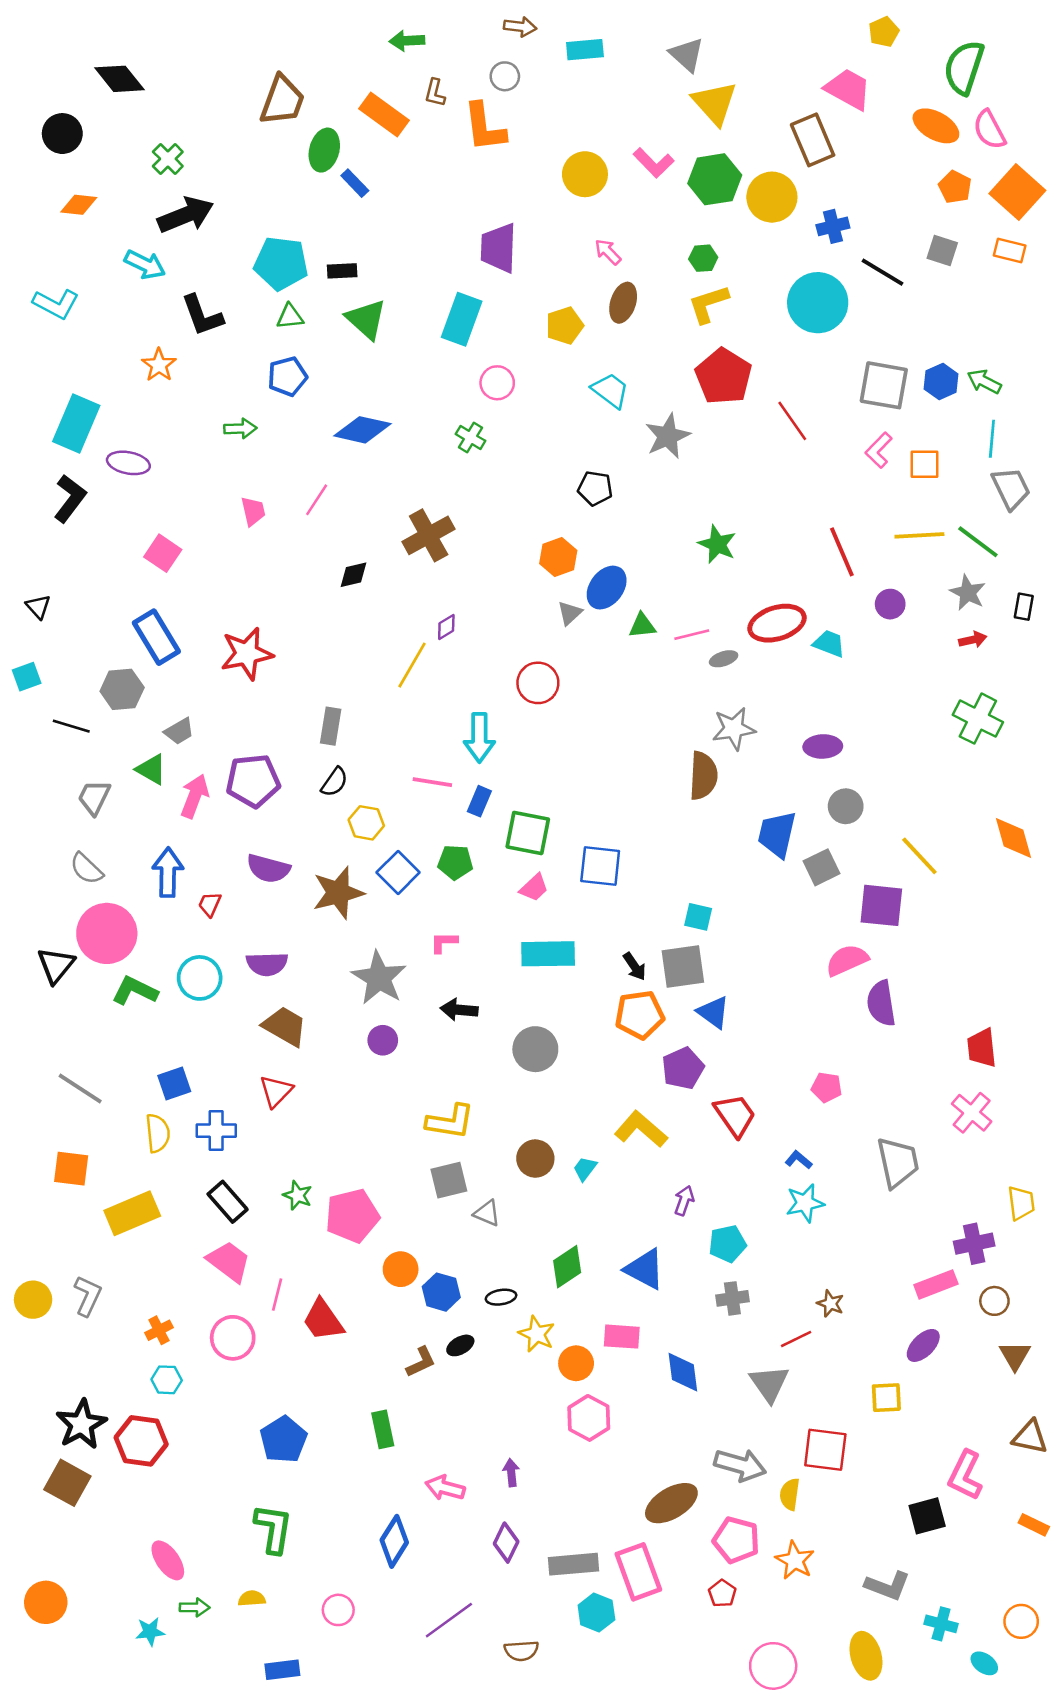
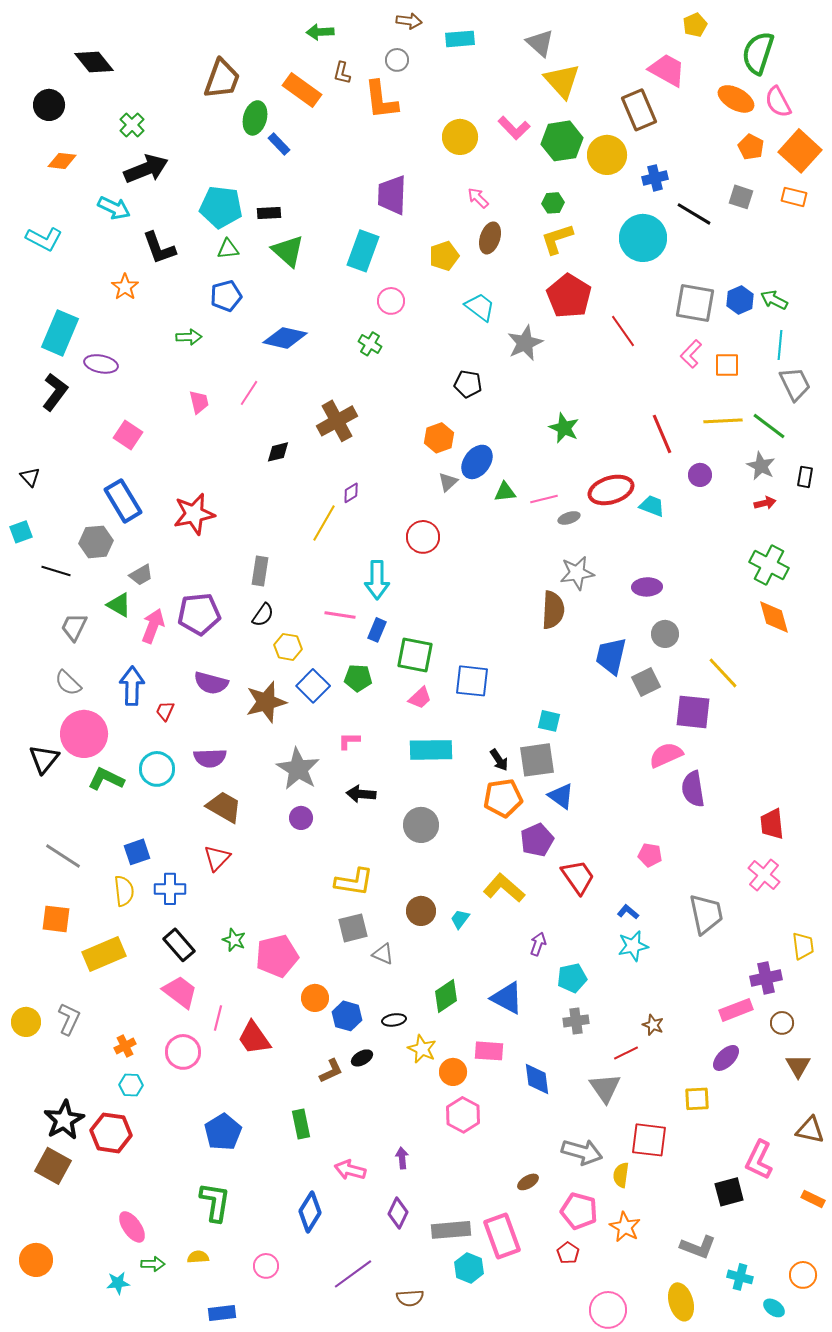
orange diamond: (1014, 838) -> (774, 617), moved
brown ellipse: (671, 1503) -> (528, 1182), size x0.5

